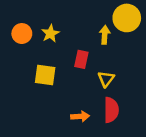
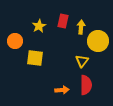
yellow circle: (127, 18) -> (98, 41), moved
orange circle: (22, 34) -> (15, 41), moved
red rectangle: (81, 59) -> (63, 21), moved

